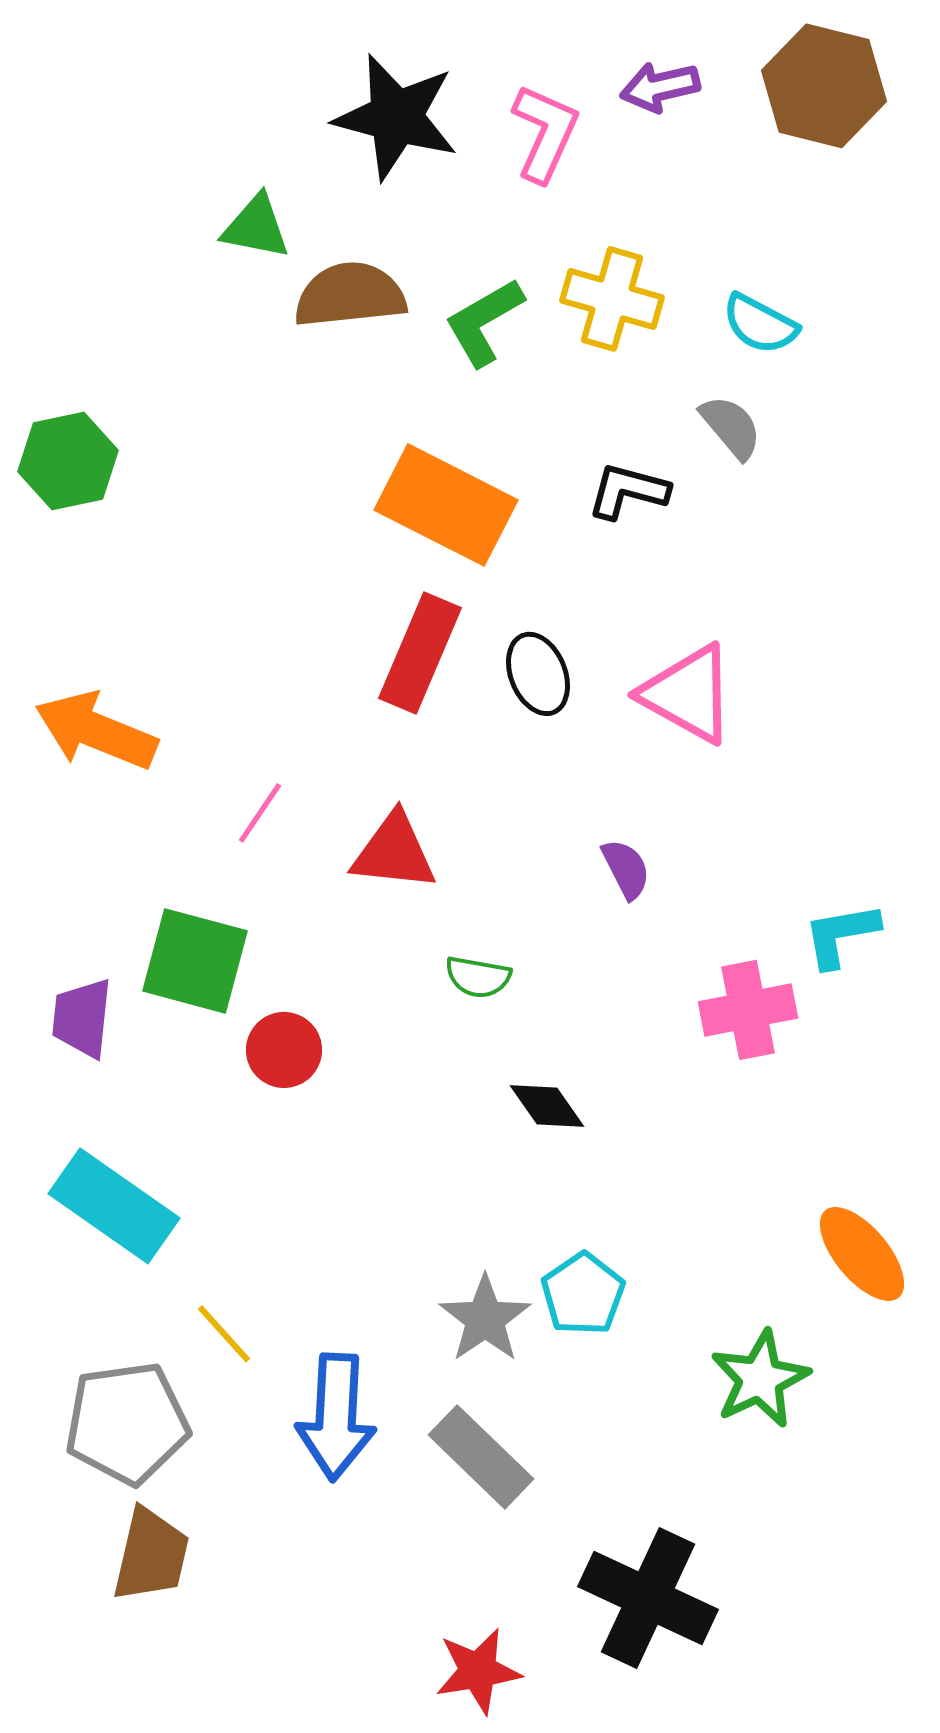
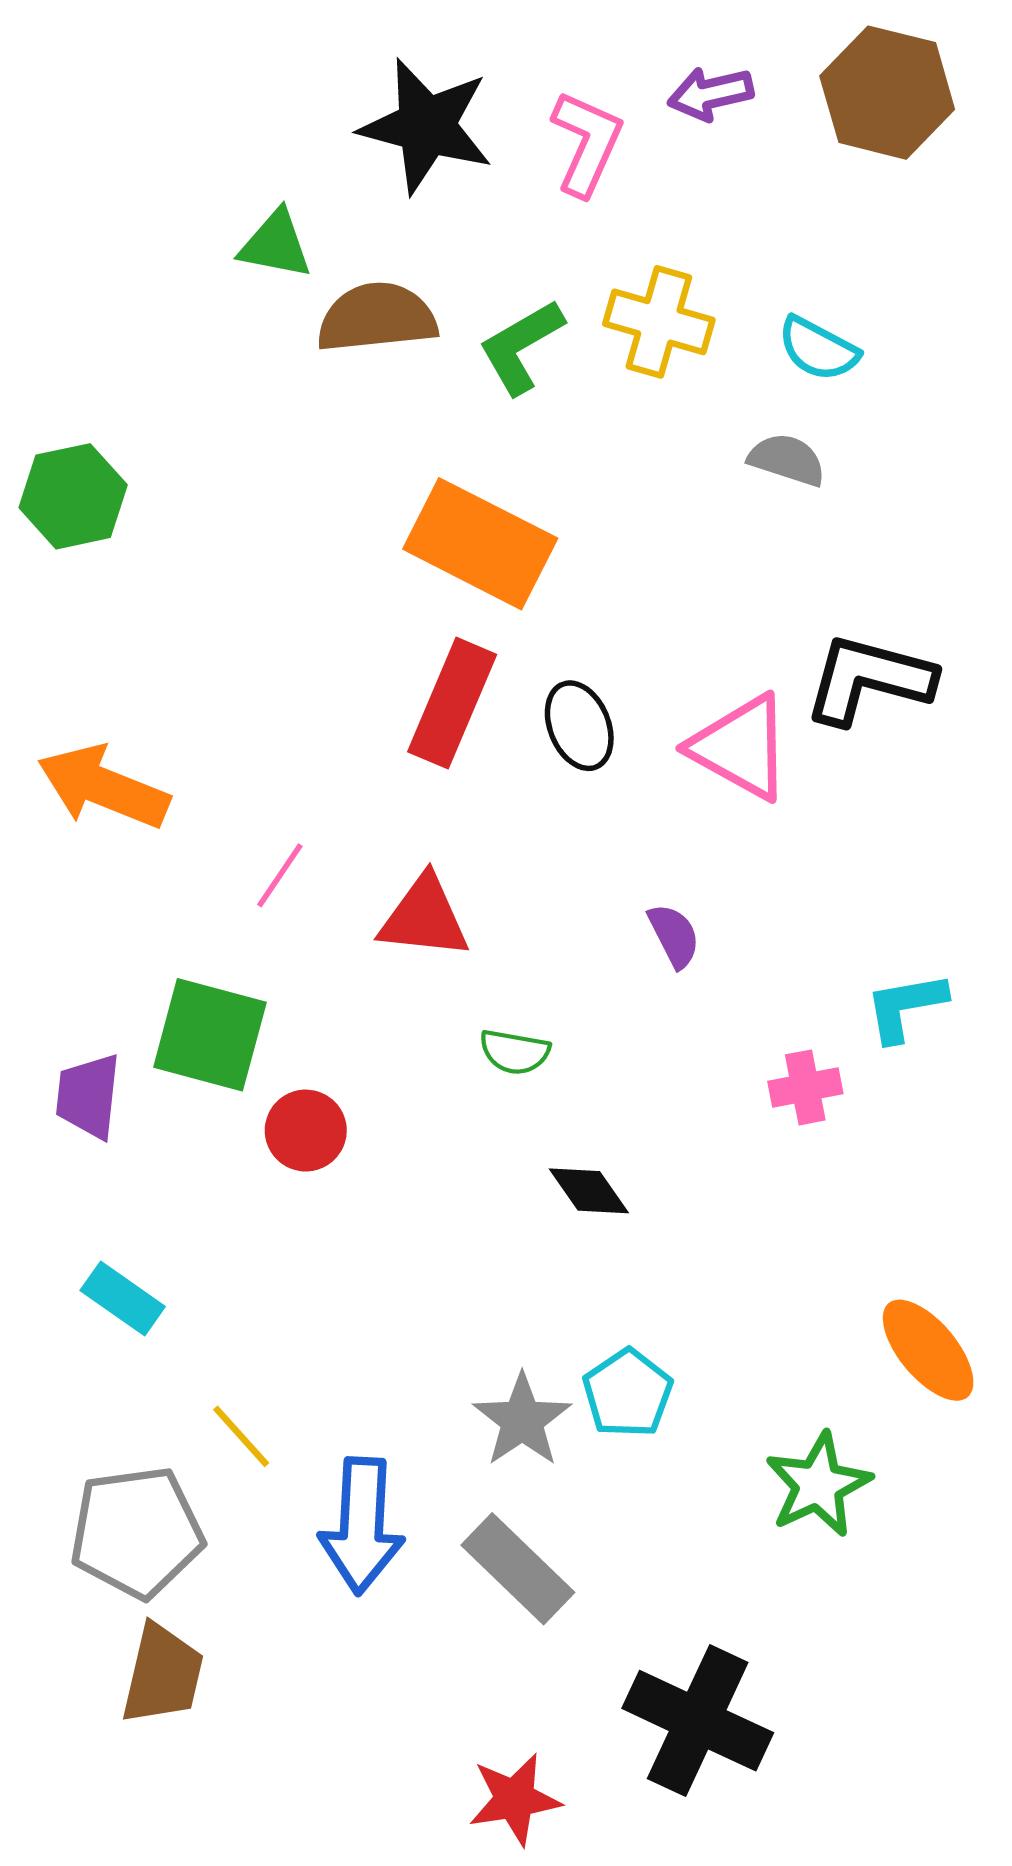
gray semicircle: (731, 427) -> (787, 460), turned -32
black L-shape: (628, 491) -> (869, 679), moved, size x1.5
pink cross: (748, 1010) -> (805, 1087), size x0.7
cyan rectangle: (114, 1206) -> (123, 1298), size x0.6

